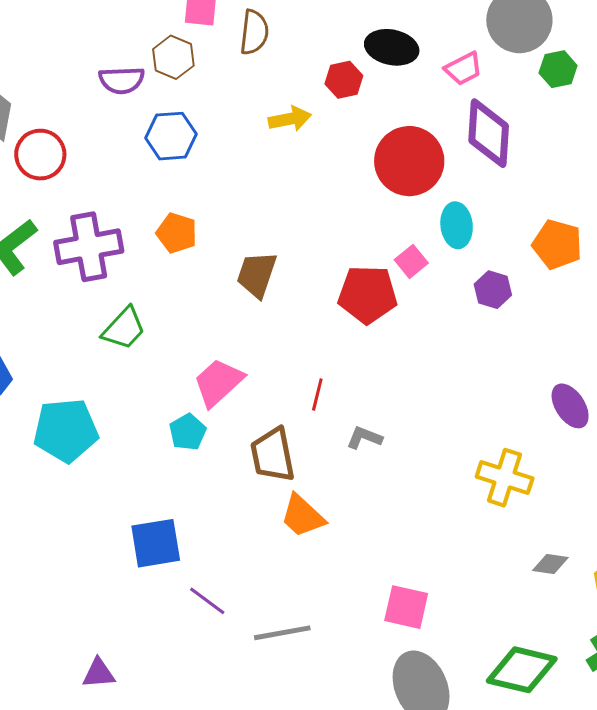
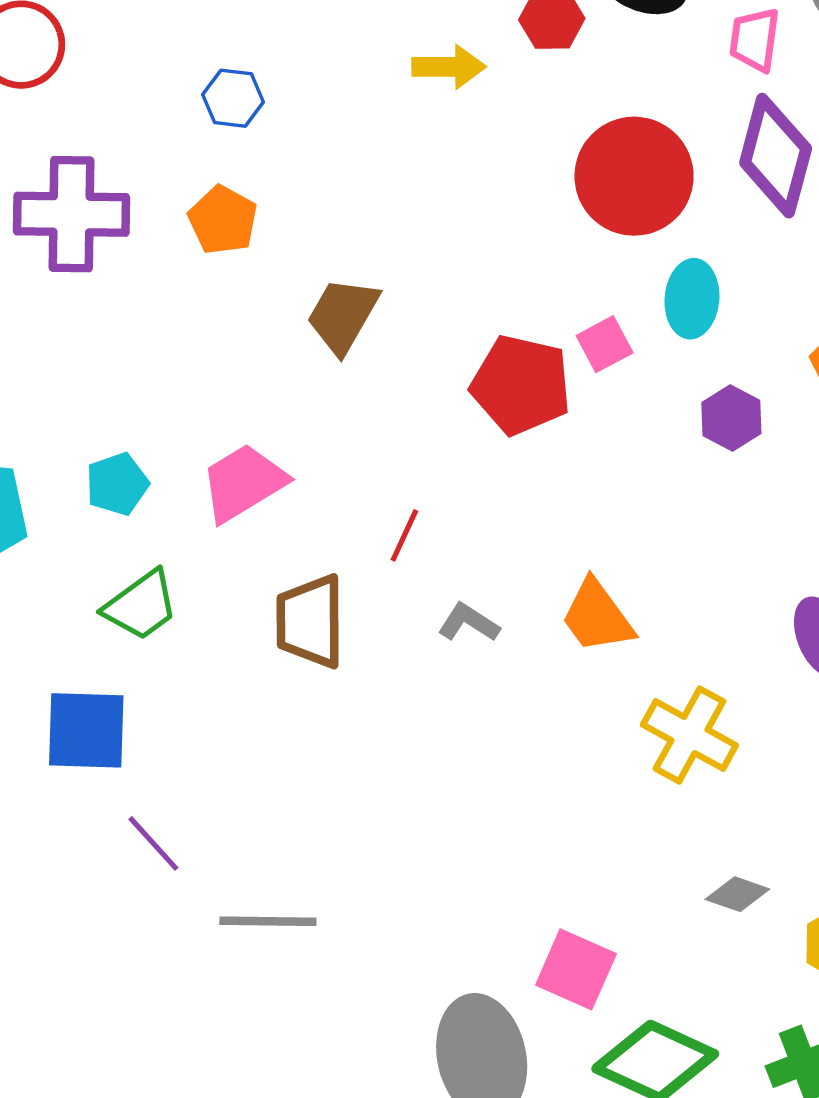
pink trapezoid: (463, 69) -> (755, 40), turned 114
blue hexagon: (171, 136) -> (233, 98), moved, size x0.7
green trapezoid: (124, 328) -> (141, 605), moved
cyan pentagon: (188, 432) -> (117, 484), moved
orange trapezoid: (303, 516) -> (597, 616), moved
pink square: (406, 607) -> (576, 969), moved

